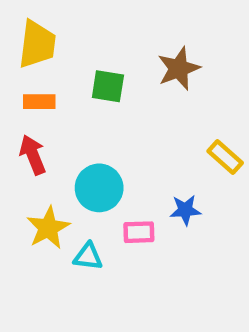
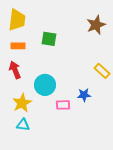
brown star: (179, 69) -> (96, 25), moved
cyan triangle: (88, 256) -> (23, 125), moved

